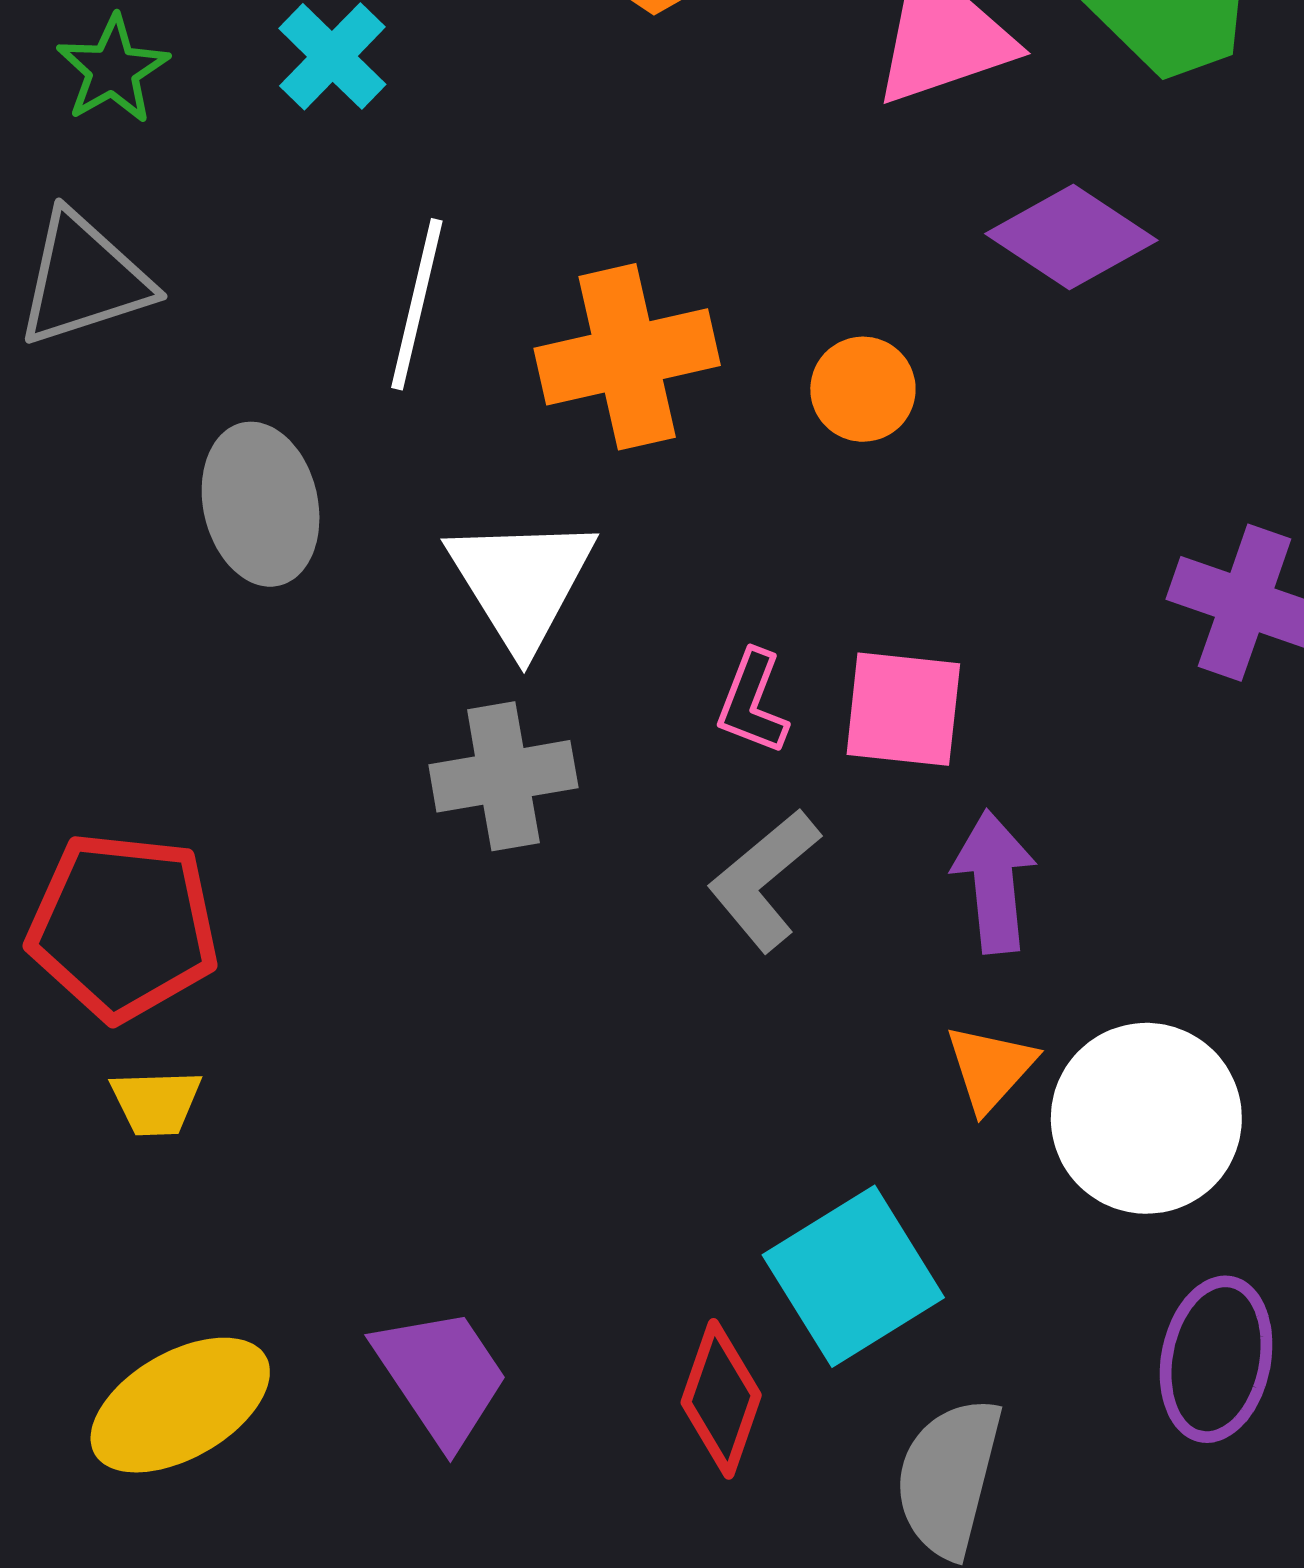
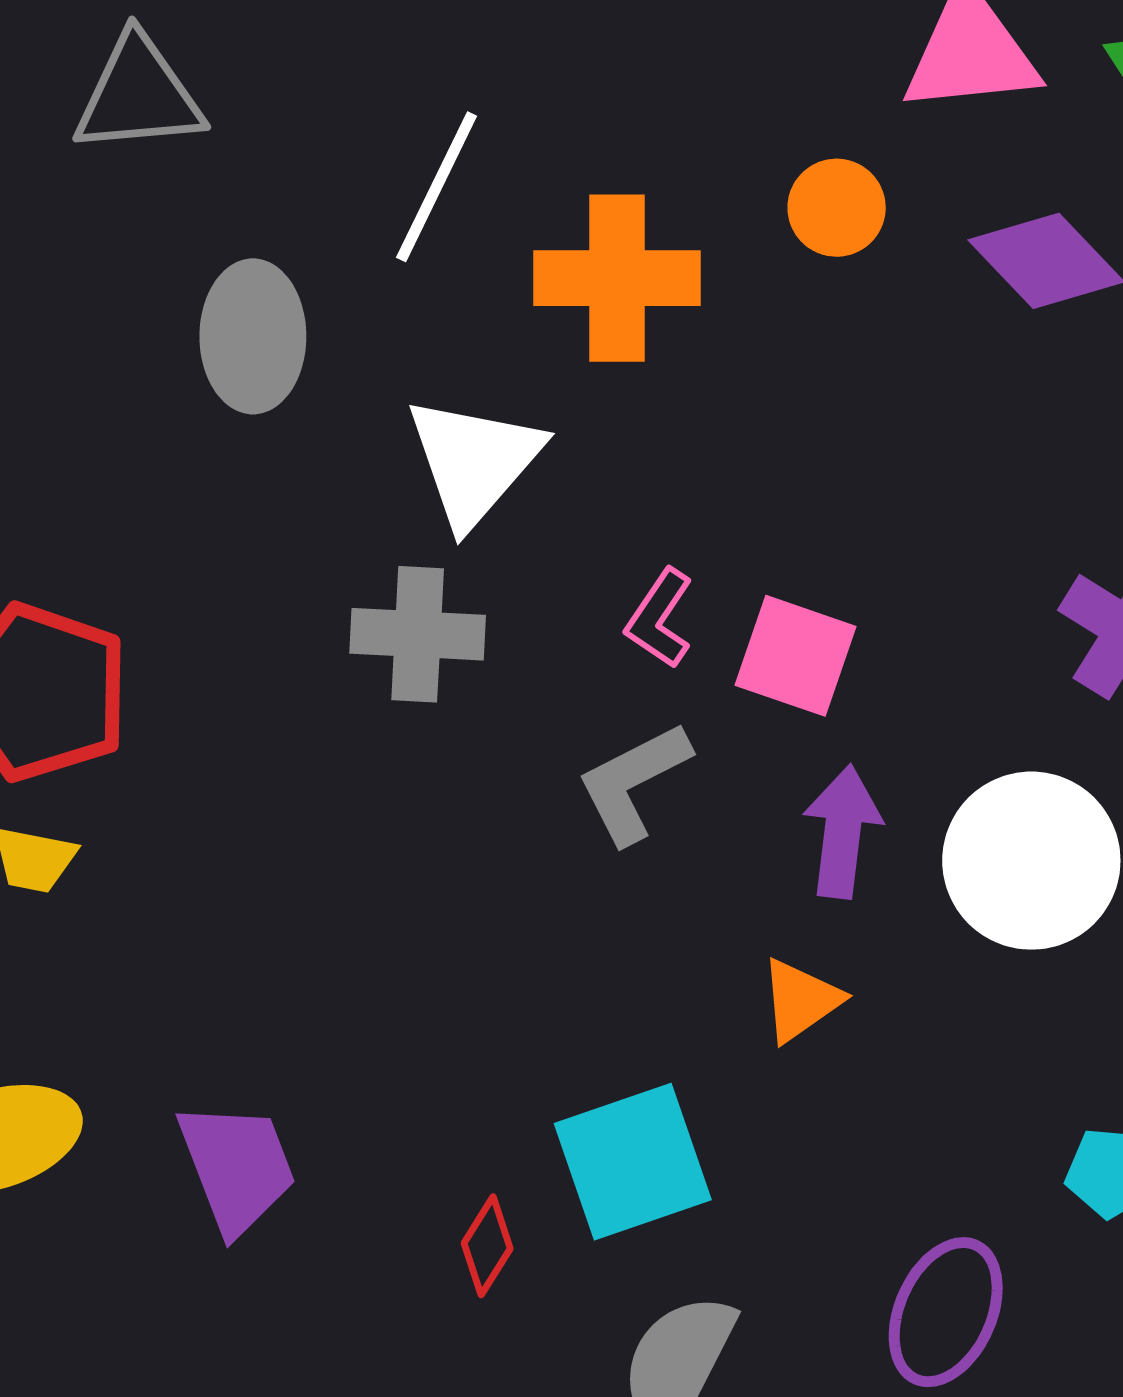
orange circle: (863, 389) -> (837, 208), moved
white circle: (1146, 1118) -> (1031, 861), moved
red diamond: (721, 1399) -> (487, 1246), size x0.7

